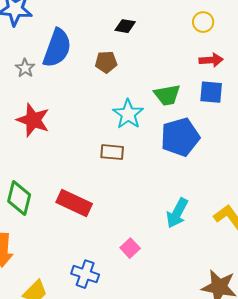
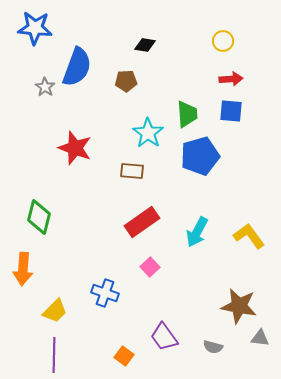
green trapezoid: (167, 95) -> (187, 114), turned -84
red star: (33, 120) -> (75, 148), moved
red rectangle: (74, 203) -> (142, 222), moved, turned -60

